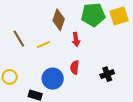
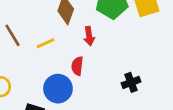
red semicircle: (75, 67) -> (77, 66), moved

